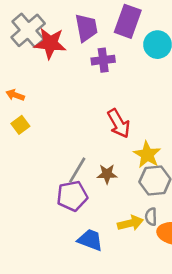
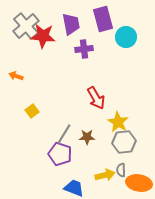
purple rectangle: (128, 21) -> (103, 19), turned -35
yellow square: (20, 125) -> (32, 111), moved
purple pentagon: (72, 196) -> (60, 154), turned 30

